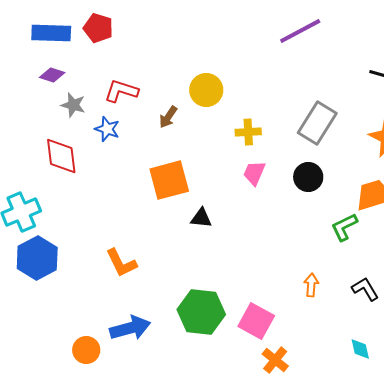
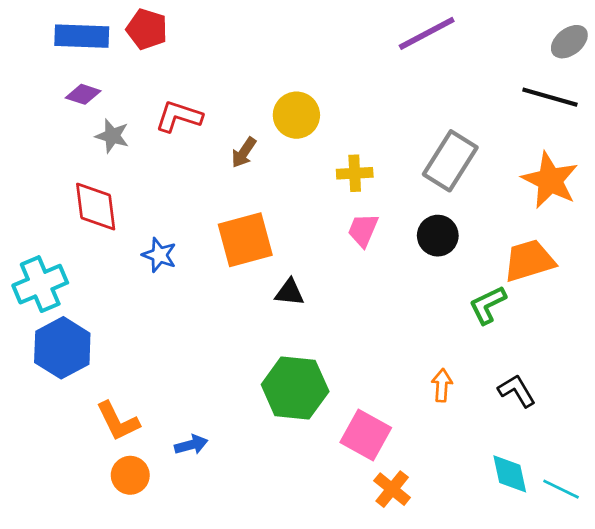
blue star: (107, 129) -> (159, 255), moved
orange L-shape: (121, 263) -> (118, 421), moved
green hexagon: (201, 312) -> (295, 388), moved
blue arrow: (130, 328) -> (191, 445), size x0.6
cyan diamond: (360, 349) -> (510, 474), size x1.4

